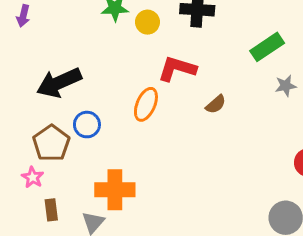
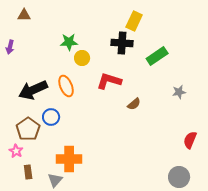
yellow circle: (147, 22) -> (82, 58), moved
green rectangle: (267, 47) -> (157, 56), moved
orange ellipse: (146, 104) -> (66, 86), moved, turned -45

